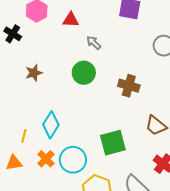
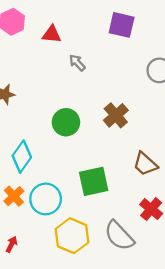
green circle: (84, 73) -> (66, 122), moved
brown cross: (129, 86) -> (116, 115), turned 30

